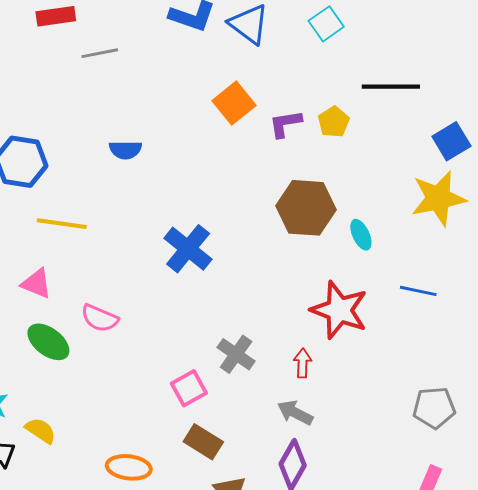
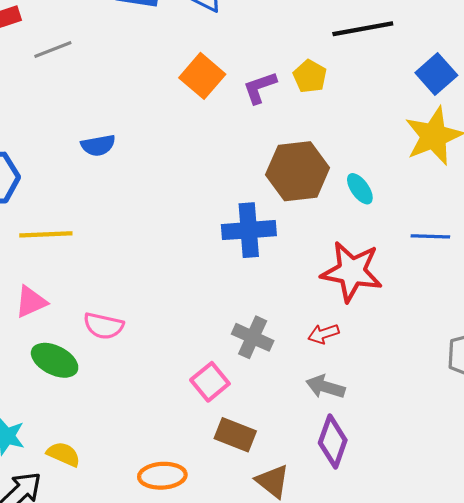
blue cross: (188, 249) -> (249, 230), moved, turned -33
pink triangle: (36, 284) -> (31, 302), turned -36
red arrow: (303, 363) -> (324, 334), turned -100

